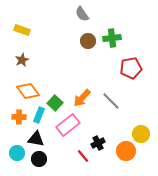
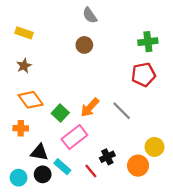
green cross: (112, 38) -> (148, 42), moved
brown circle: (88, 41) -> (84, 45), moved
cyan rectangle: (39, 115) -> (62, 167), moved, turned -70
cyan circle: (17, 153) -> (19, 178), moved

